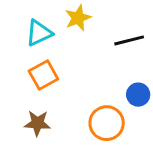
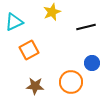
cyan triangle: (39, 33) -> (14, 22), moved
brown star: (37, 123) -> (35, 86), moved

